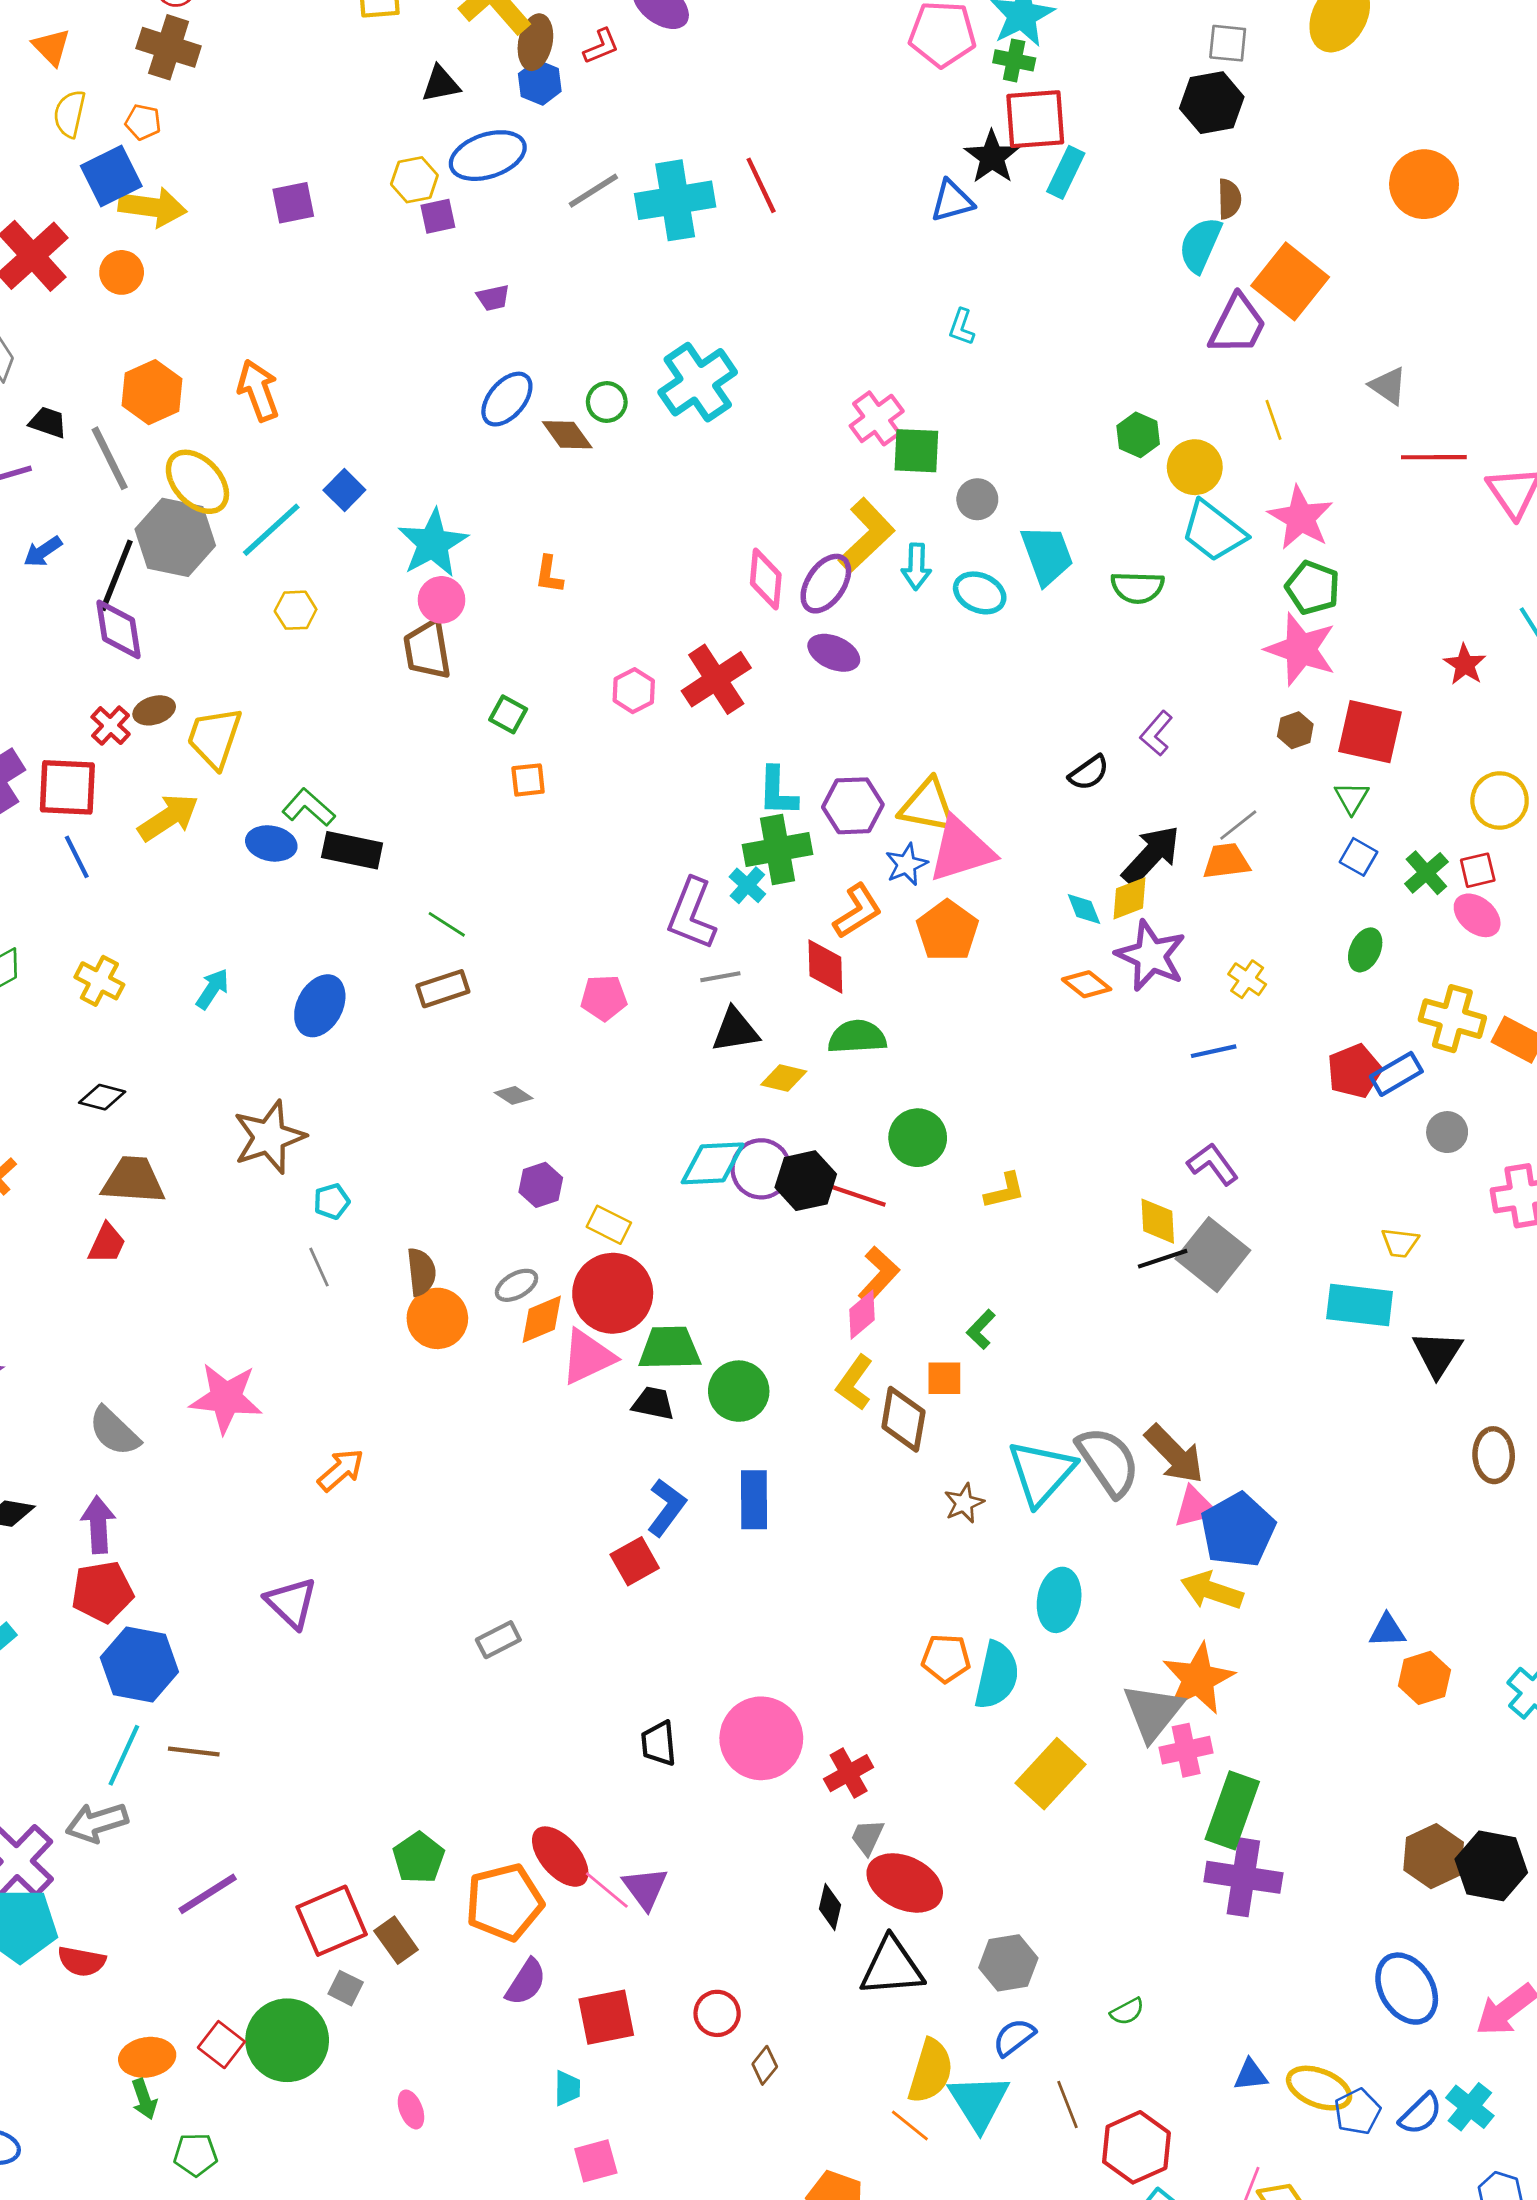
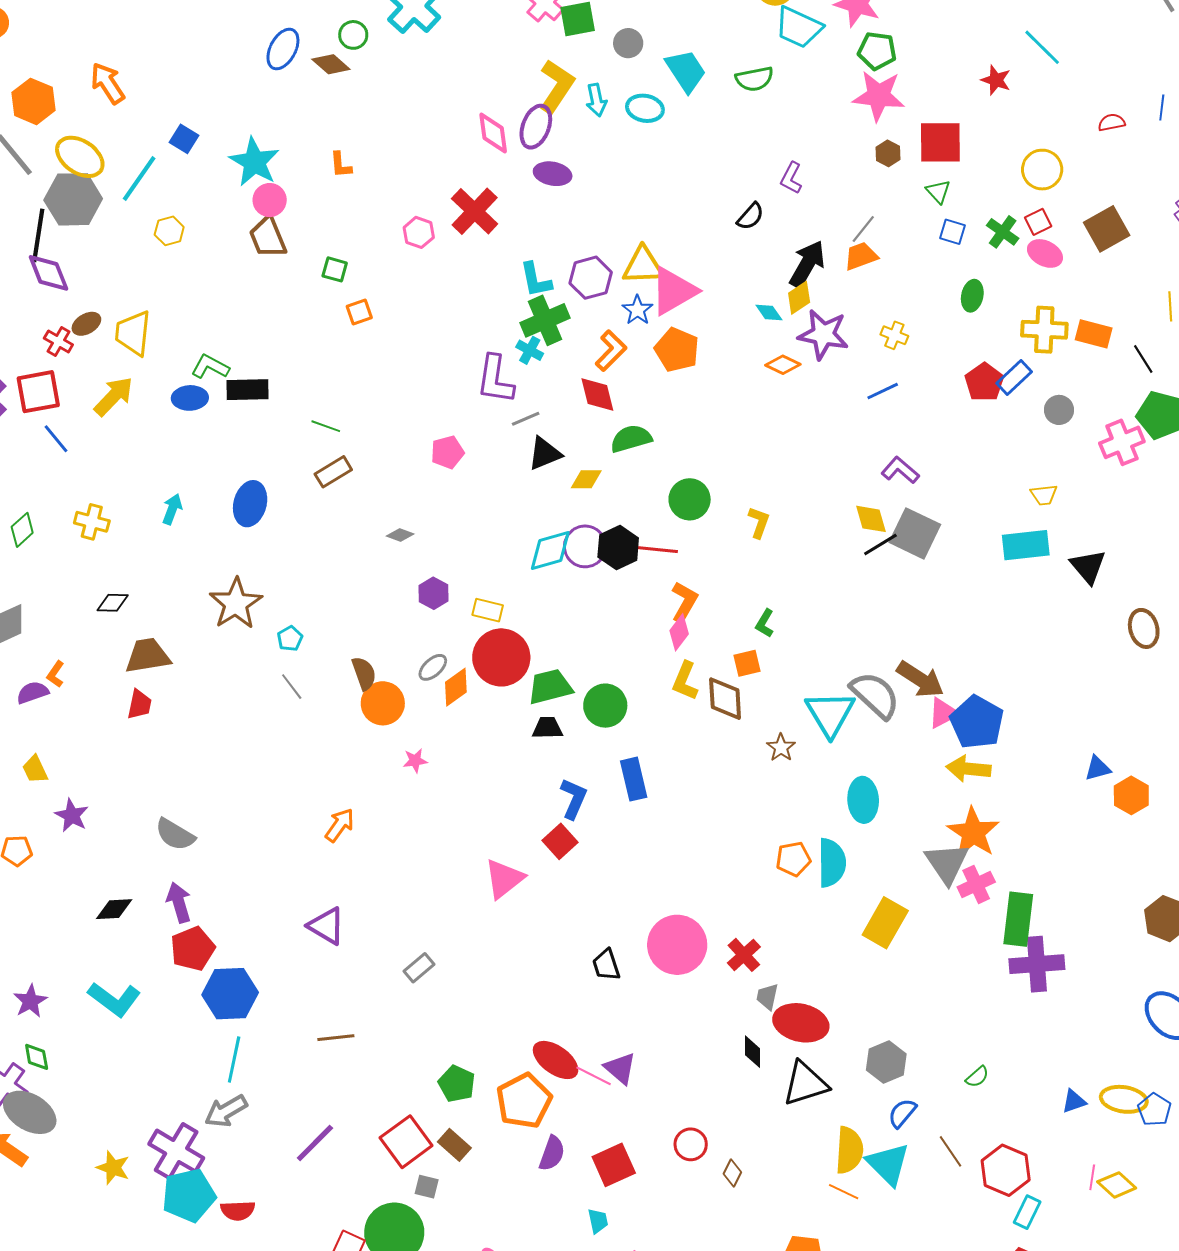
yellow L-shape: (1005, 1191) -> (759, 522), turned -44
pink triangle: (588, 1357) -> (504, 879), moved
pink star: (226, 1398) -> (415, 761), moved, size x0.5
gray rectangle: (498, 1640) -> (419, 968), moved
brown line: (194, 1752) -> (336, 1038), moved

